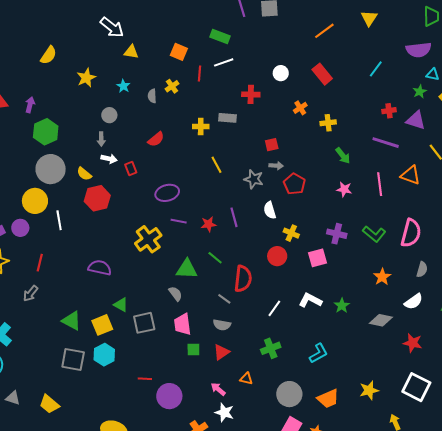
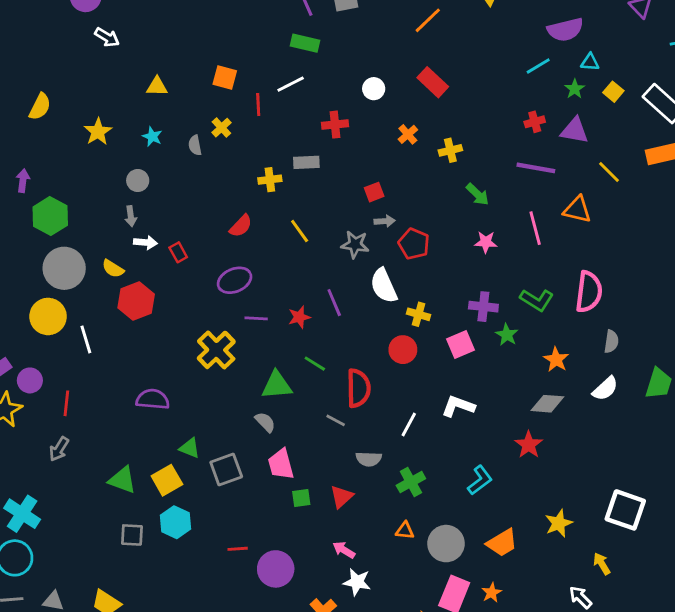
white arrow: (112, 27) -> (107, 37), moved, size x0.7
green rectangle: (220, 36) -> (305, 43), moved
cyan line: (376, 69) -> (538, 66), moved, turned 30
red semicircle: (156, 139) -> (241, 226), moved
white semicircle: (270, 210) -> (384, 286), size x1.4
purple circle: (20, 228) -> (30, 380), moved
green star: (342, 306) -> (507, 335), moved
gray diamond: (381, 320) -> (547, 404), moved
gray semicircle: (222, 325) -> (369, 459), moved
red star: (413, 343) -> (529, 445), moved, turned 30
gray square: (73, 360) -> (132, 535), size x0.7
orange triangle: (246, 379) -> (405, 531), moved

